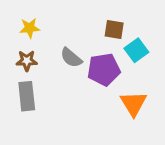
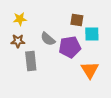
cyan square: (136, 50) -> (92, 34), turned 35
gray rectangle: (27, 96) -> (31, 61), moved

